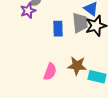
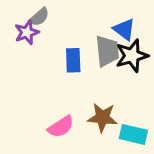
pink semicircle: (50, 72) -> (61, 127), turned 36

